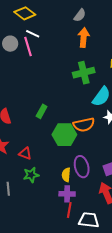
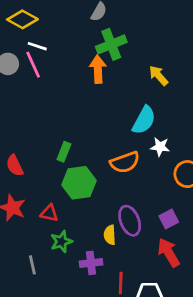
orange arrow: (84, 38) -> (98, 69), moved
green cross: (84, 73) -> (111, 44), moved
green hexagon: (64, 135) -> (79, 183), moved
purple cross: (67, 194) -> (91, 263), moved

